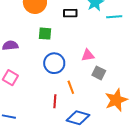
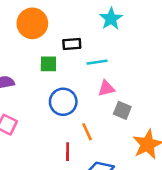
black rectangle: (70, 13) -> (72, 44), moved
cyan line: (114, 17) -> (97, 62), moved

